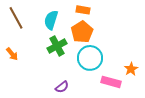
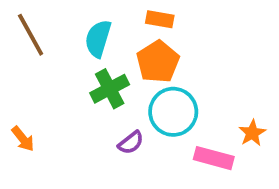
orange arrow: (12, 54) -> (23, 139), moved
purple semicircle: (62, 87) -> (131, 143), moved

